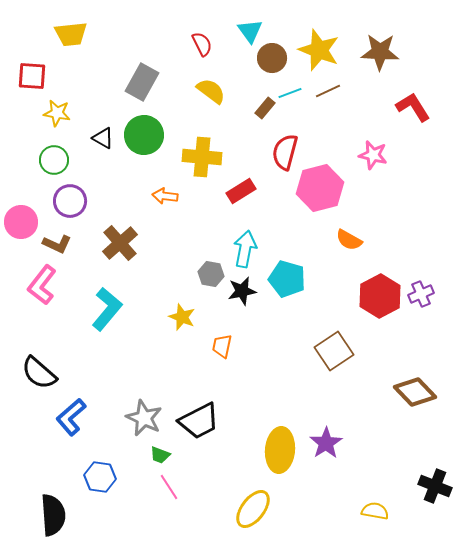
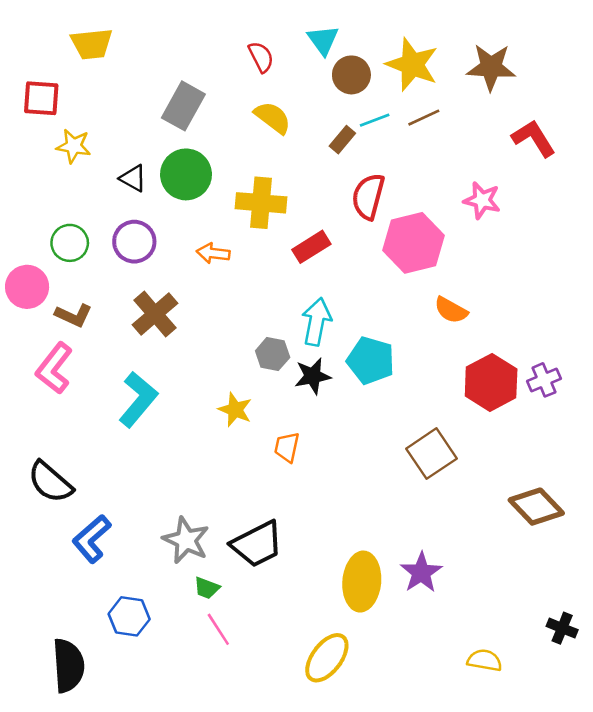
green circle: (54, 160) -> (70, 243), moved
purple circle: (70, 201) -> (134, 242), moved
black cross: (435, 486) -> (562, 628), size x0.7

